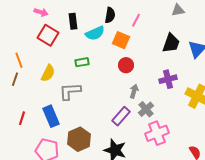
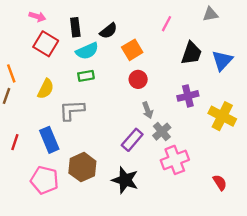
gray triangle: (178, 10) -> (210, 14), moved
black semicircle: (110, 15) -> (108, 31), moved, turned 42
pink line: (136, 20) -> (167, 24), moved
cyan semicircle: (95, 33) -> (87, 51), moved
orange square: (121, 40) -> (132, 50), turned 36
gray arrow: (134, 91) -> (148, 110), turned 144

